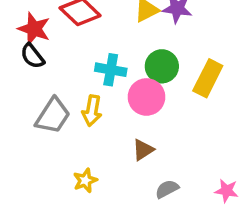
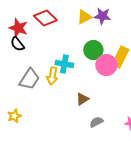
cyan cross: (111, 70) -> (64, 64), moved
pink circle: (146, 97) -> (106, 65), moved
yellow star: (85, 180) -> (14, 116), moved

